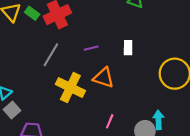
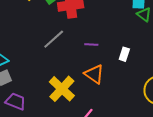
yellow cross: (70, 87) -> (62, 89), moved

